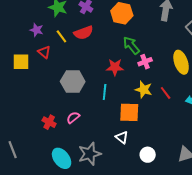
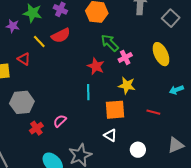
purple star: (37, 30) -> (13, 26), moved
red star: (115, 67) -> (96, 66), turned 30
gray hexagon: (73, 82) -> (22, 102), moved
red line: (166, 93) -> (153, 112), moved, turned -32
red cross: (49, 122) -> (36, 128), turned 32

